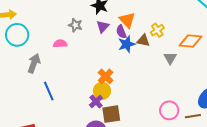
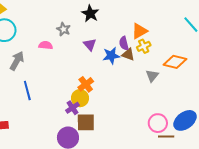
orange triangle: (127, 20) -> (139, 31), moved, turned 36
purple triangle: (103, 26) -> (90, 45), moved, turned -32
purple semicircle: (121, 32) -> (124, 43), moved
pink circle: (169, 110) -> (158, 123), moved

